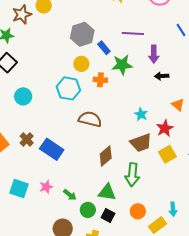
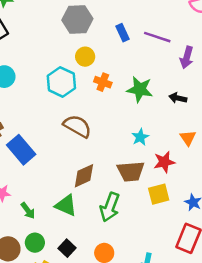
gray hexagon: (82, 34) -> (77, 19), moved
blue rectangle: (104, 48) -> (123, 33), moved
purple arrow: (154, 54) -> (187, 57), moved
green star: (122, 65) -> (140, 89), moved
green triangle: (107, 192) -> (66, 205), moved
green circle: (88, 210) -> (35, 243), moved

